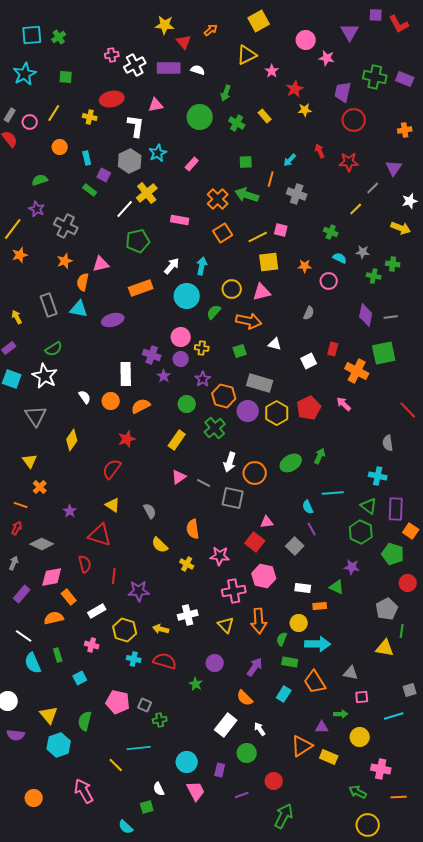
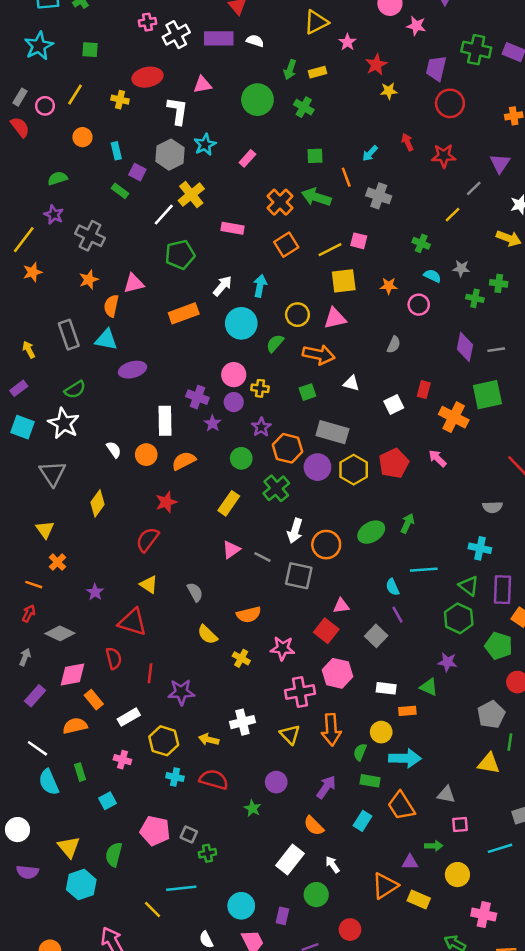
yellow rectangle: (265, 116) -> (317, 72), moved, turned -64
orange line: (271, 179) -> (346, 177), turned -35
purple ellipse: (113, 320) -> (132, 370), moved
gray semicircle: (388, 443) -> (492, 507), turned -84
orange semicircle: (193, 529) -> (249, 615), turned -96

